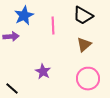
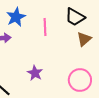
brown triangle: (84, 45) -> (84, 39), moved

